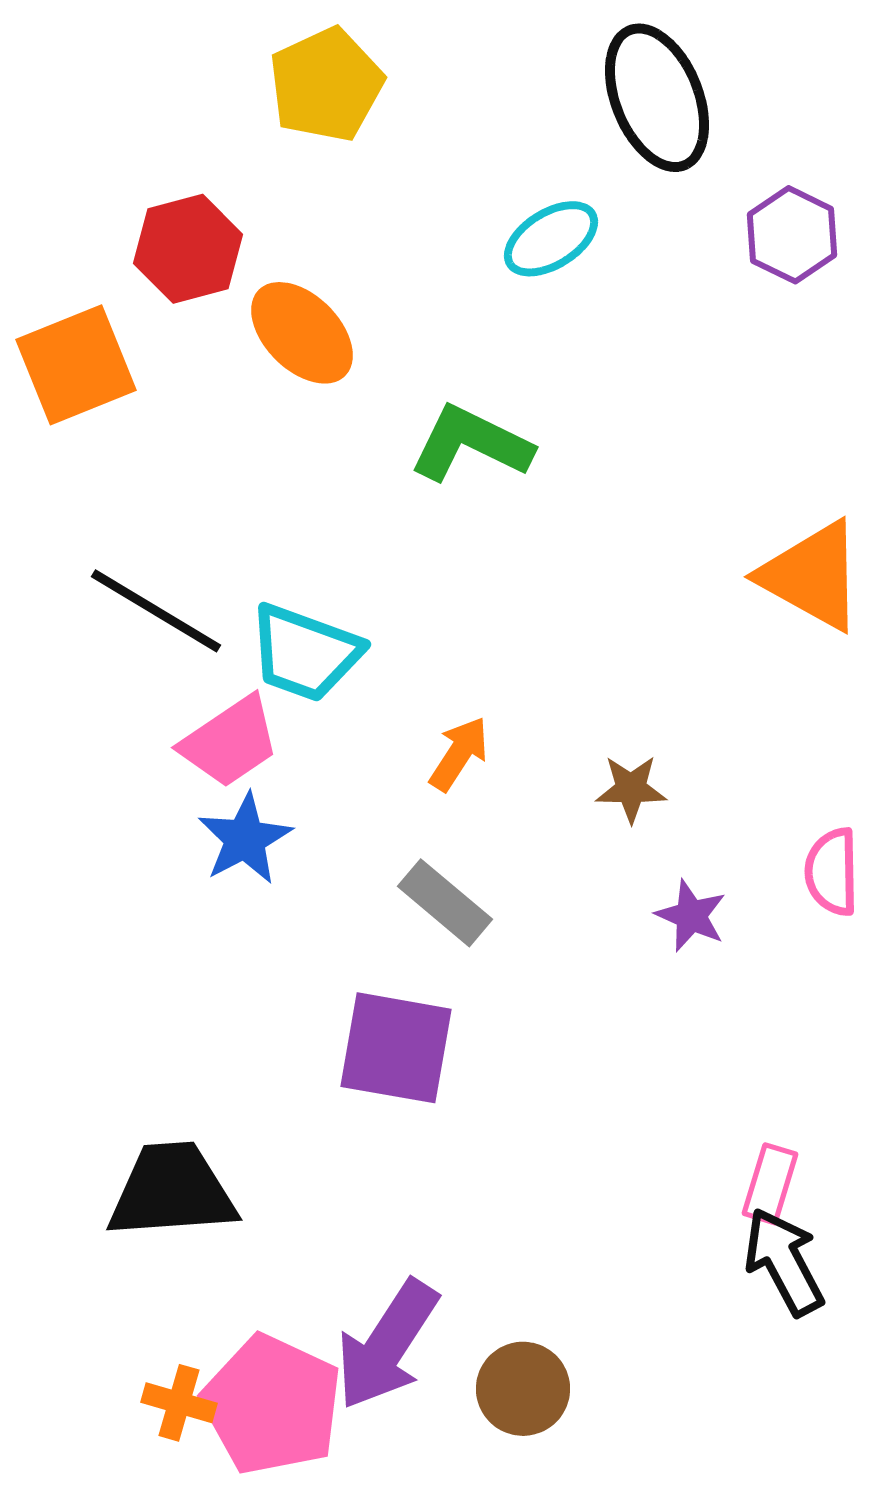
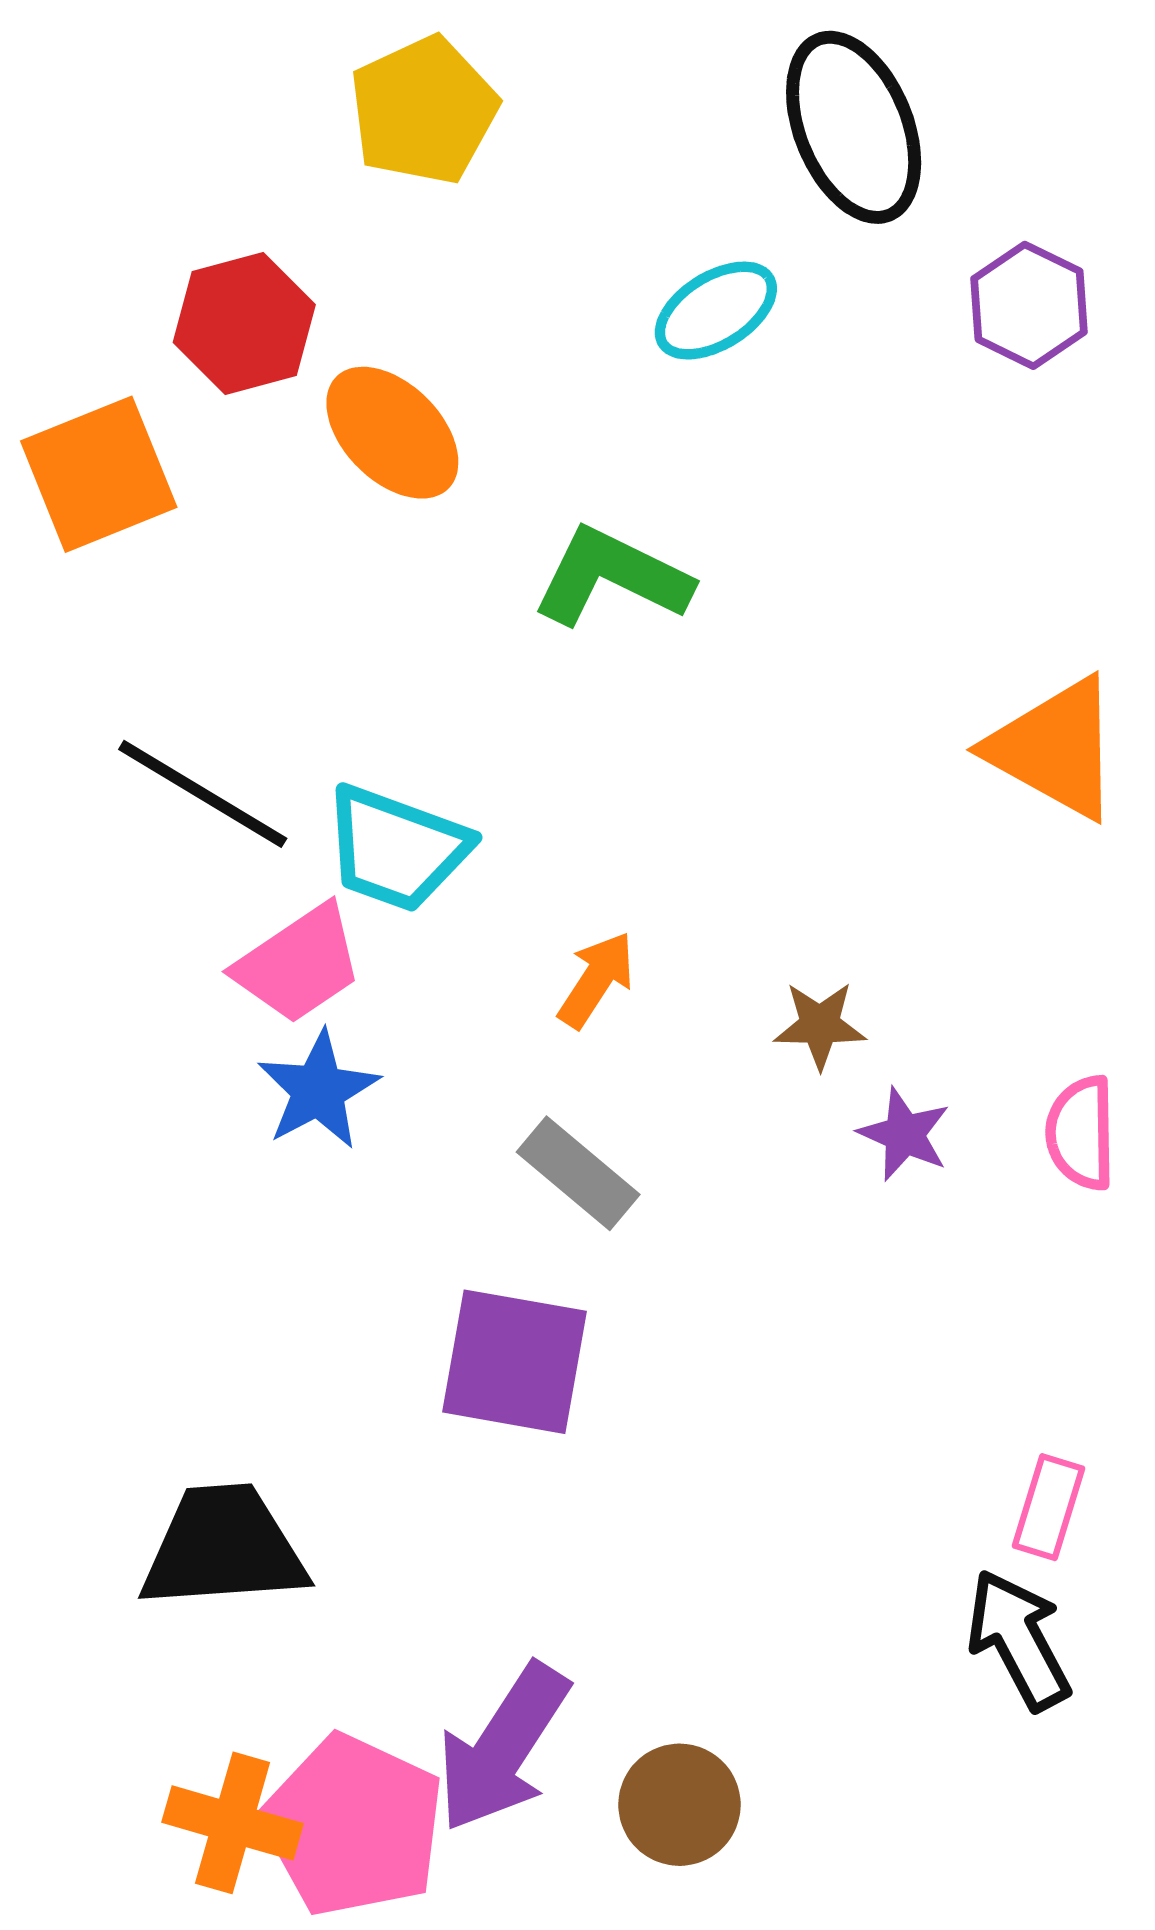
purple star: (691, 916) -> (904, 1134), moved
pink rectangle: (770, 1184) -> (1048, 1507), moved
orange cross: (179, 1403) -> (233, 1823), size x1.4

